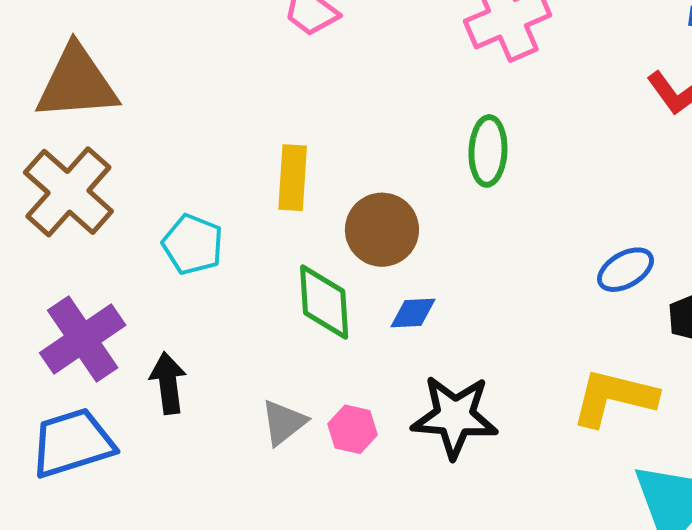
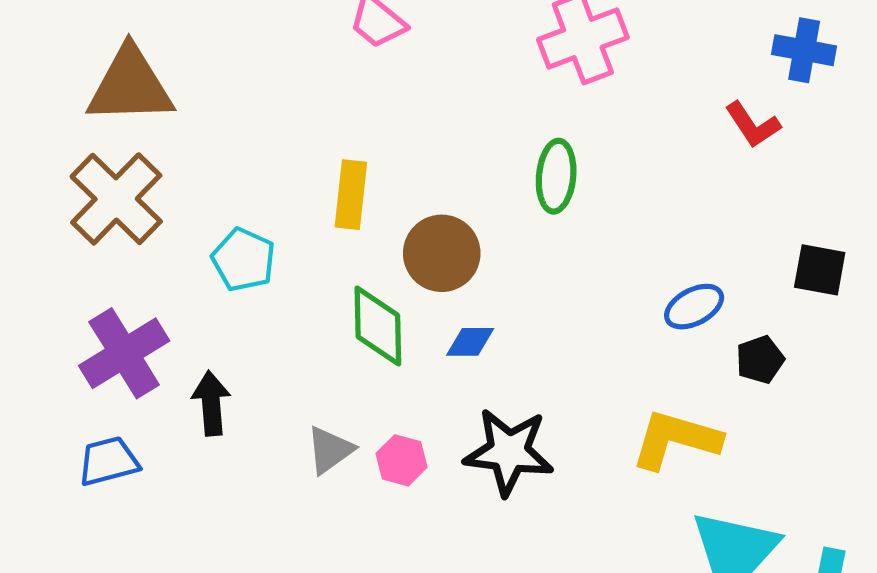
blue trapezoid: (72, 443) -> (108, 461), size x0.7

